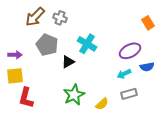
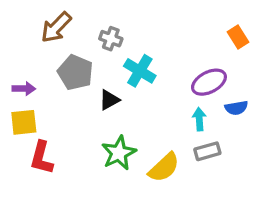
gray cross: (60, 18) -> (111, 39), moved
cyan arrow: (124, 74) -> (199, 119), turned 112
yellow semicircle: (102, 104) -> (164, 167), size x1.5

